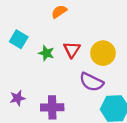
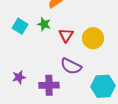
green star: (46, 53) -> (44, 24), moved
purple semicircle: (91, 82) -> (71, 66), moved

